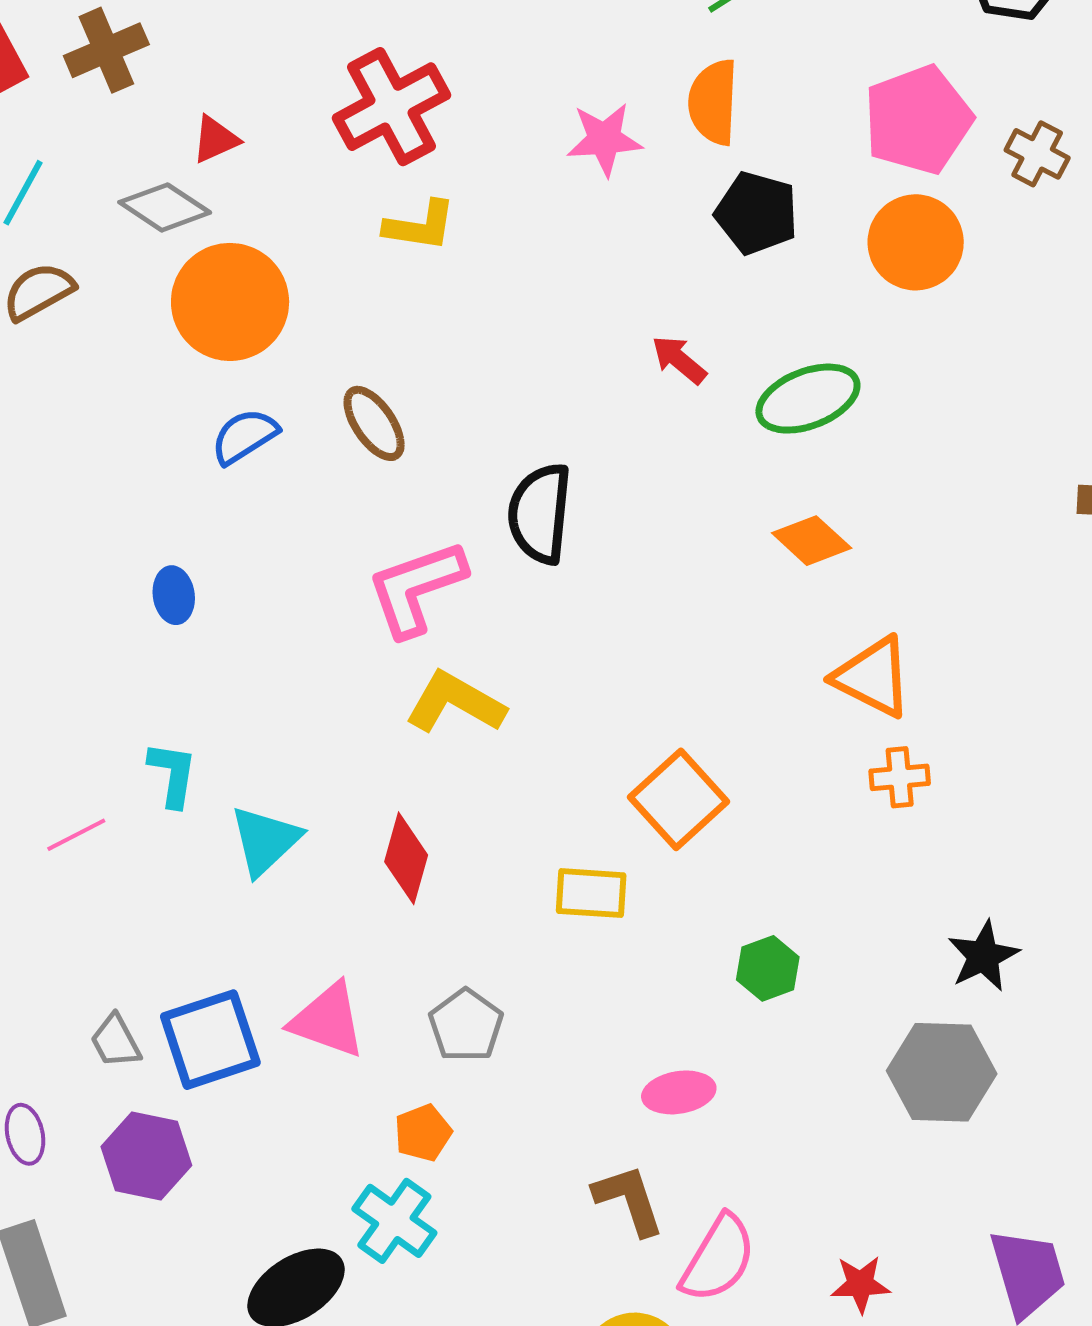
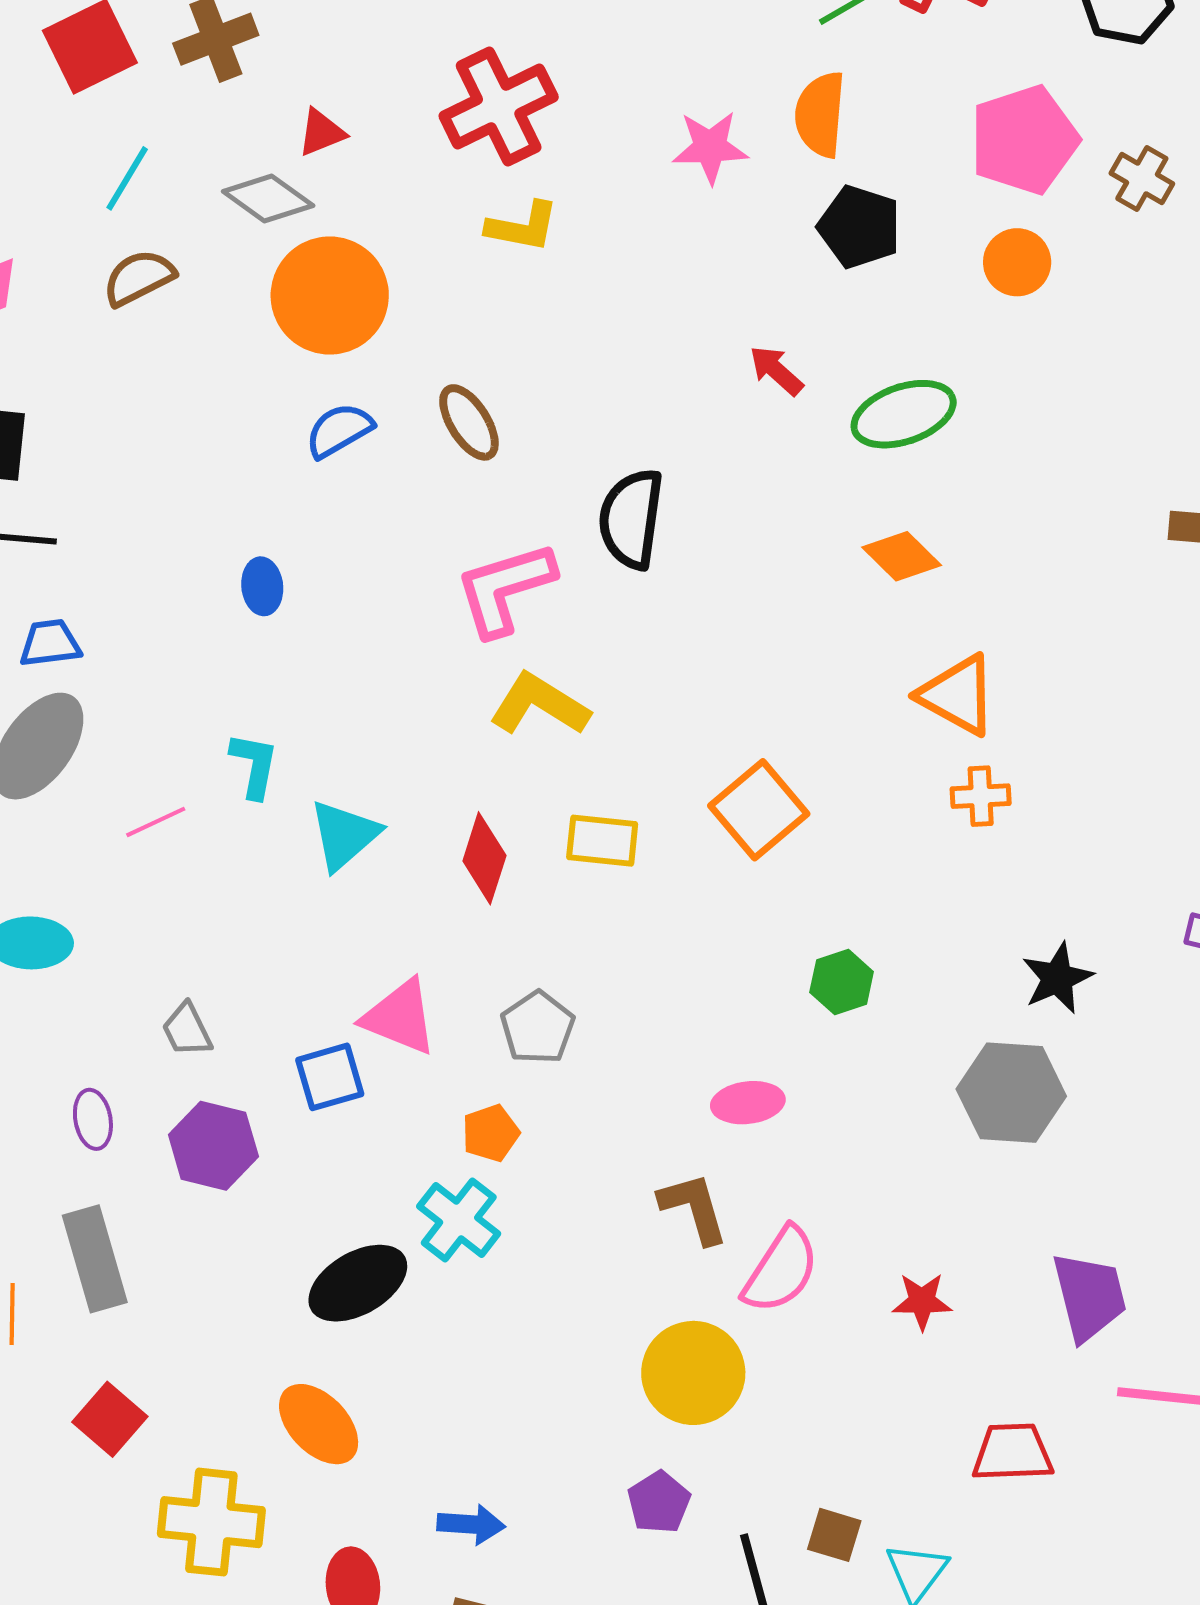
orange circle: (916, 242) -> (1017, 262), size x0.7
yellow rectangle: (591, 893) -> (602, 841), moved
blue square: (210, 1040) -> (330, 1077), moved, size x0.7

